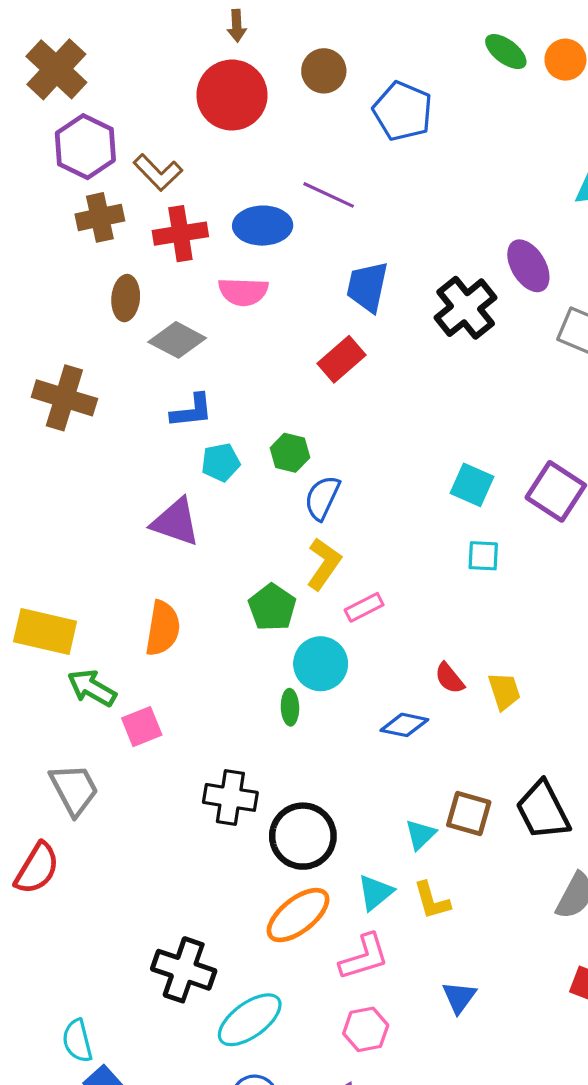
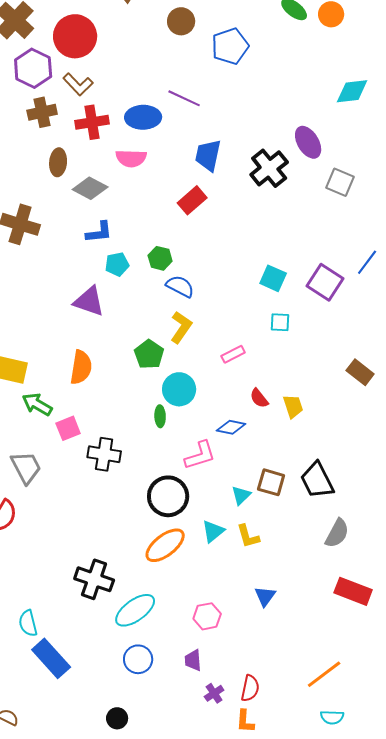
red circle: (232, 95) -> (75, 36), moved
blue pentagon: (403, 111) -> (230, 46), turned 30
blue semicircle: (322, 498) -> (180, 286), turned 92
pink rectangle: (364, 607) -> (233, 354), moved
black cross: (230, 797) -> (104, 454), moved
pink L-shape: (364, 957) -> (200, 455), moved

